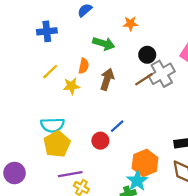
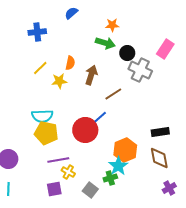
green arrow: (104, 44) -> (105, 43), moved
gray cross: (162, 74) -> (140, 70), turned -35
brown line: (144, 79) -> (113, 94), moved
red circle: (100, 141) -> (85, 130), size x1.6
yellow pentagon: (57, 144) -> (46, 133), turned -30

